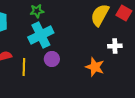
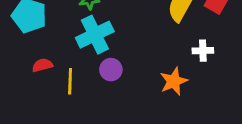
orange star: (95, 67) -> (174, 81), turned 30

